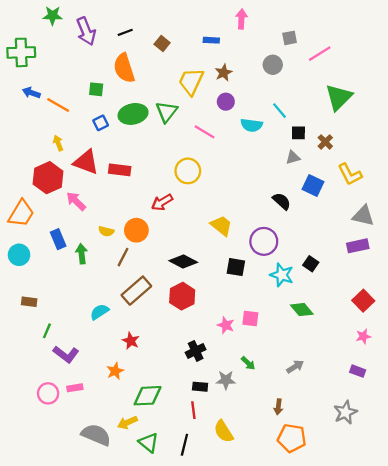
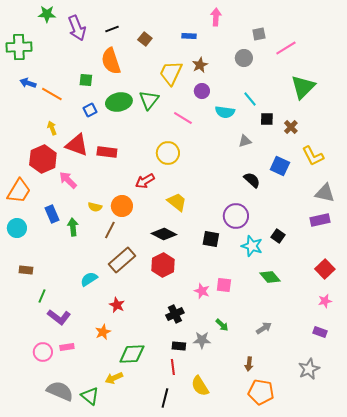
gray triangle: (293, 158) -> (245, 141), moved
yellow trapezoid: (221, 226) -> (177, 202), moved
gray semicircle: (96, 435) -> (60, 391), moved
green triangle: (149, 443) -> (90, 396), moved

